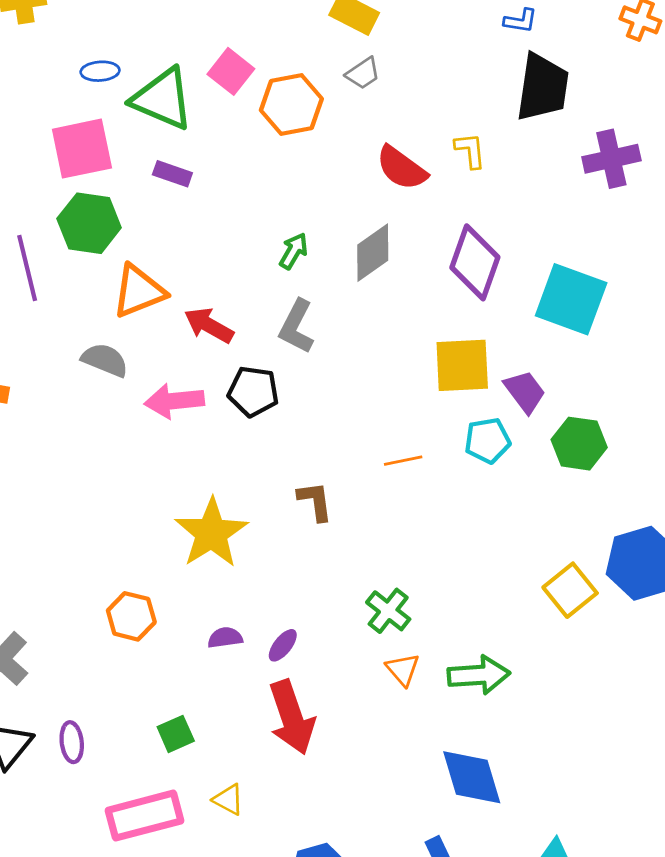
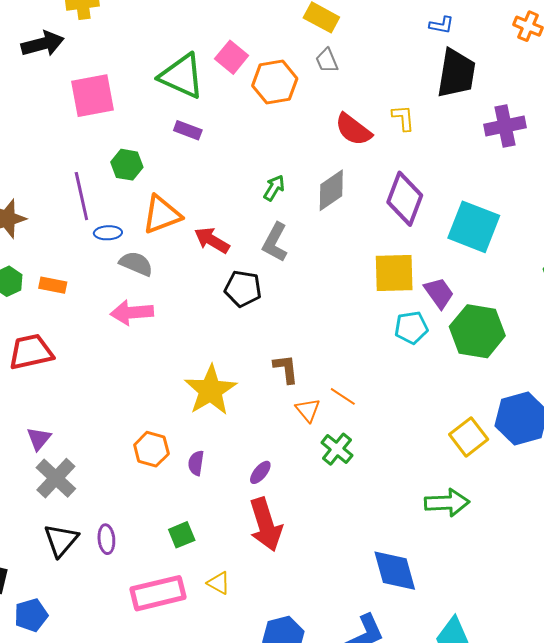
blue ellipse: (100, 71) -> (108, 233), moved
gray trapezoid: (363, 73) -> (327, 61), turned 100
pink square: (82, 149) -> (92, 96), moved
green hexagon: (89, 223) -> (127, 165), size x0.7
pink arrow: (174, 401) -> (132, 313), moved
green hexagon: (579, 444) -> (477, 331), size x1.4
orange line: (403, 461) -> (343, 396), moved, turned 44
purple semicircle: (225, 638) -> (196, 463), moved, turned -75
orange triangle: (403, 669) -> (308, 410), moved
green arrow: (479, 675) -> (447, 503), moved

